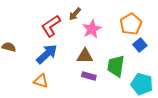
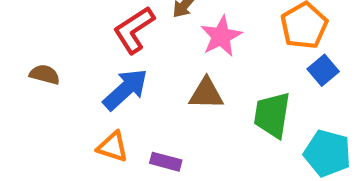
purple rectangle: (89, 76) -> (166, 162), moved

